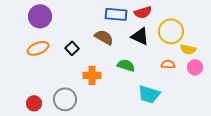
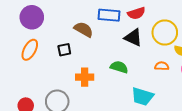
brown semicircle: (104, 37) -> (84, 29), moved
orange ellipse: (38, 48) -> (30, 50), turned -40
black square: (72, 48) -> (64, 50), turned 32

